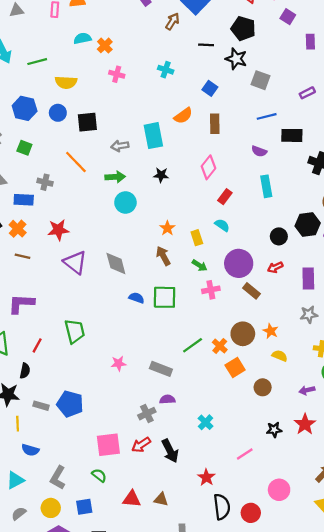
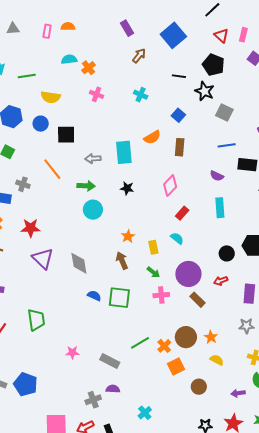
brown arrow: (172, 21) -> (139, 56), moved

